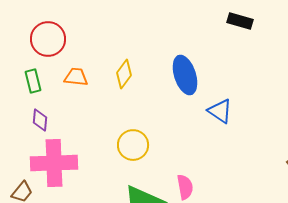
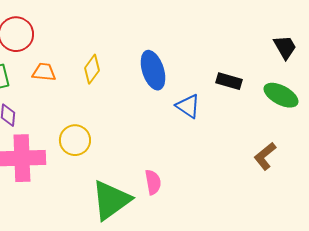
black rectangle: (240, 21) -> (229, 81), moved
yellow circle: (133, 145) -> (75, 140), moved

